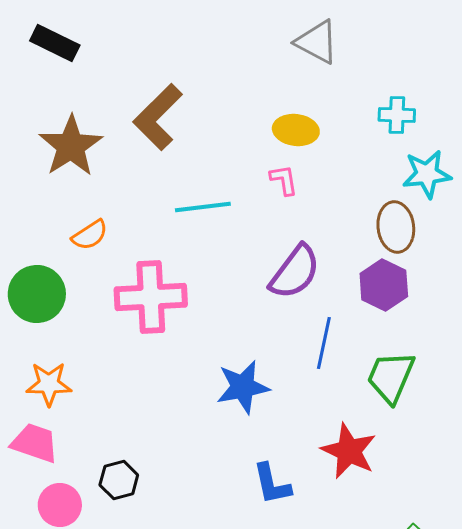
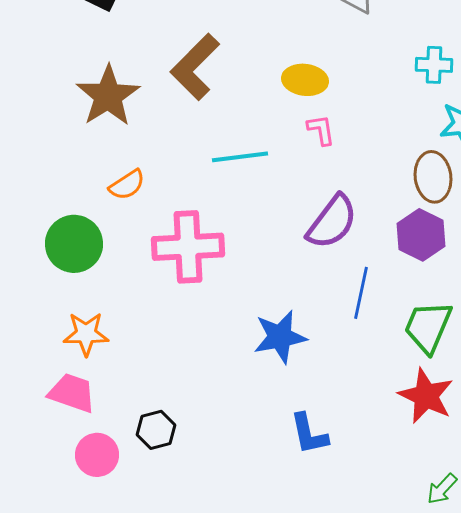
yellow ellipse: (296, 130) -> (305, 80), moved
red star: (349, 451) -> (426, 396), moved

